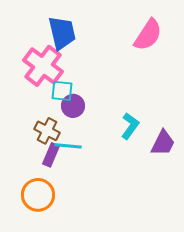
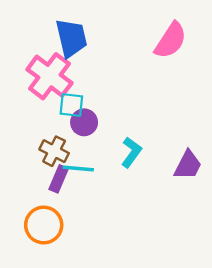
cyan L-shape: (130, 126) -> (131, 152), moved

